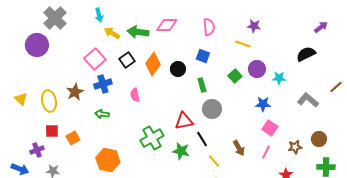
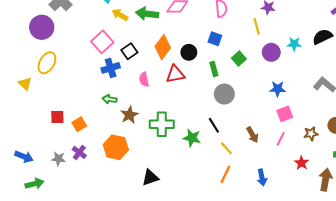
yellow line: (243, 44) -> (257, 26), turned 56
black square: (127, 60) -> (129, 51), moved
green square: (235, 76) -> (239, 59), moved
cyan star: (279, 78) -> (294, 44), moved
brown star: (75, 92) -> (129, 115), moved
yellow ellipse: (49, 101) -> (47, 63), moved, turned 40
red triangle: (184, 121) -> (175, 74), moved
pink square: (270, 128) -> (285, 114), turned 35
green cross: (152, 138) -> (162, 124), turned 30
purple cross: (37, 150) -> (79, 152), moved, turned -32

